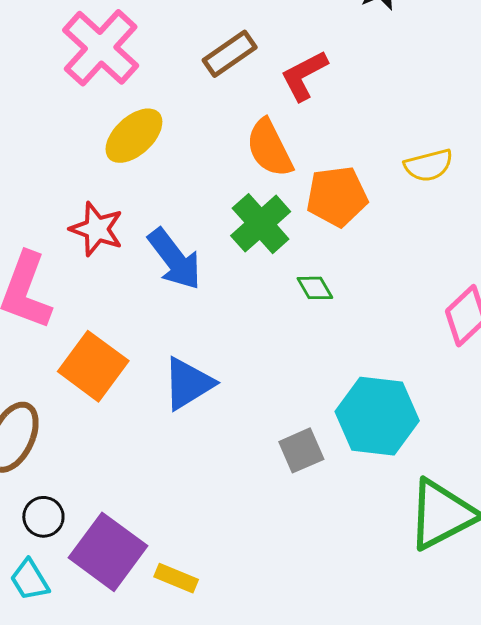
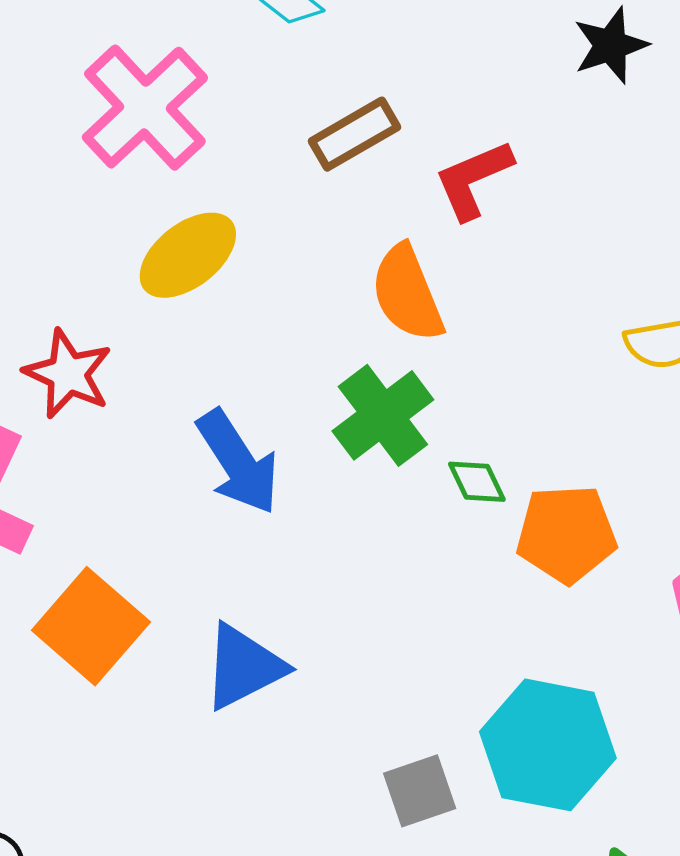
orange pentagon: (337, 196) -> (566, 534), moved
red star: (97, 229) -> (68, 374), moved
green diamond: (315, 288) -> (477, 482), moved

